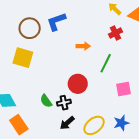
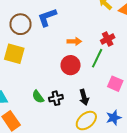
red cross: (115, 33) -> (108, 39), moved
red circle: (78, 84) -> (71, 65), moved
pink square: (123, 89) -> (115, 84), turned 35
black arrow: (67, 123) -> (84, 97), moved, turned -63

